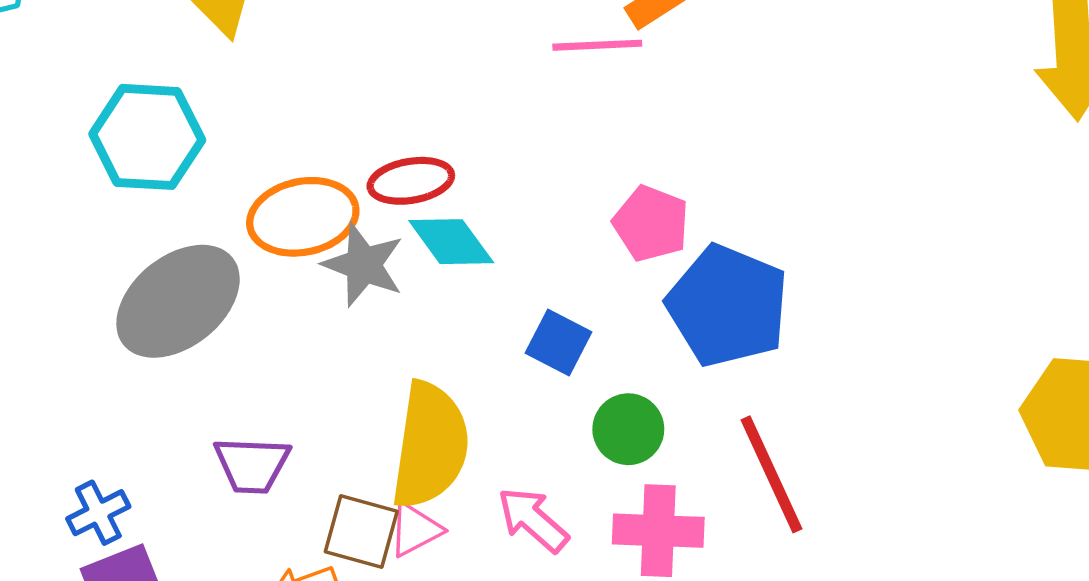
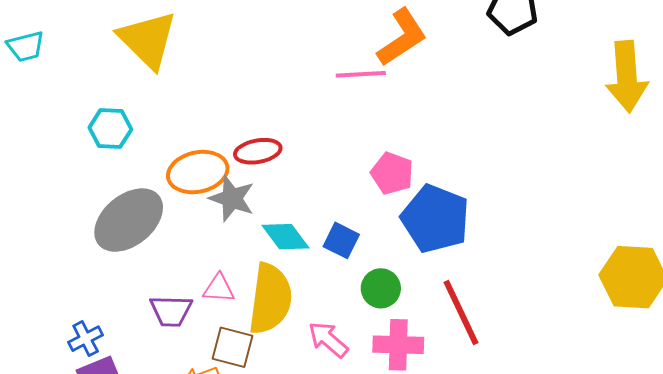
cyan hexagon: (147, 137) -> (110, 129), size x0.7
cyan diamond: (451, 242) -> (285, 237), moved
pink triangle: (415, 530) -> (219, 288), moved, turned 32

